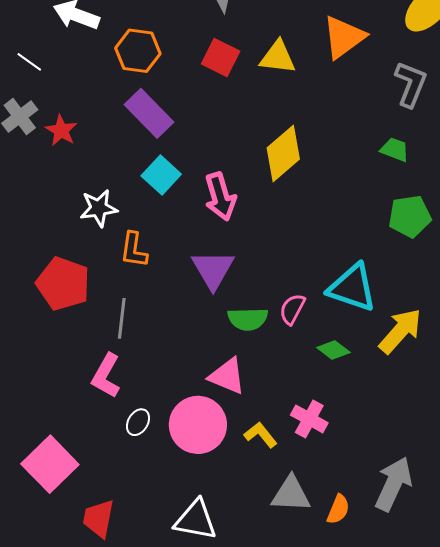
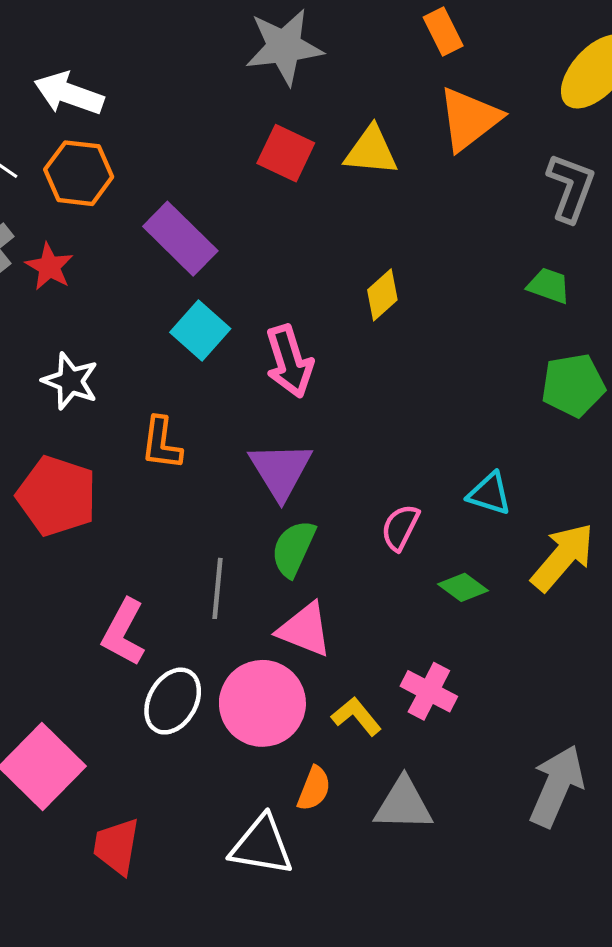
orange hexagon: (138, 51) -> (79, 173), moved
yellow diamond: (283, 153) -> (382, 295), size x0.6
white star: (99, 208) -> (70, 381), moved, turned 30
cyan triangle: (352, 288) -> (489, 494), size x0.6
gray line: (122, 318) -> (218, 588), moved
green semicircle: (248, 319) -> (293, 549), moved, turned 117
white ellipse: (138, 422) -> (173, 701), size x1.6
orange semicircle: (338, 509) -> (314, 789), moved

